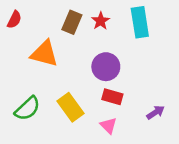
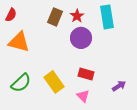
orange triangle: (44, 54) -> (19, 42), moved
purple circle: (106, 67) -> (81, 38), moved

